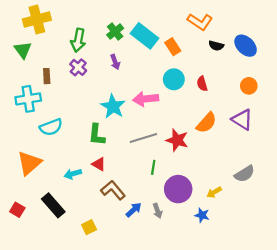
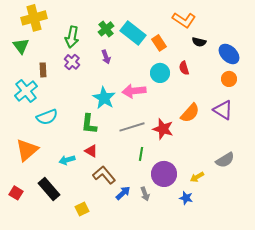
blue ellipse: (246, 46) -> (229, 54), moved
red semicircle: (202, 84) -> (184, 68), moved
cyan cross: (28, 99) -> (26, 91), turned -30

